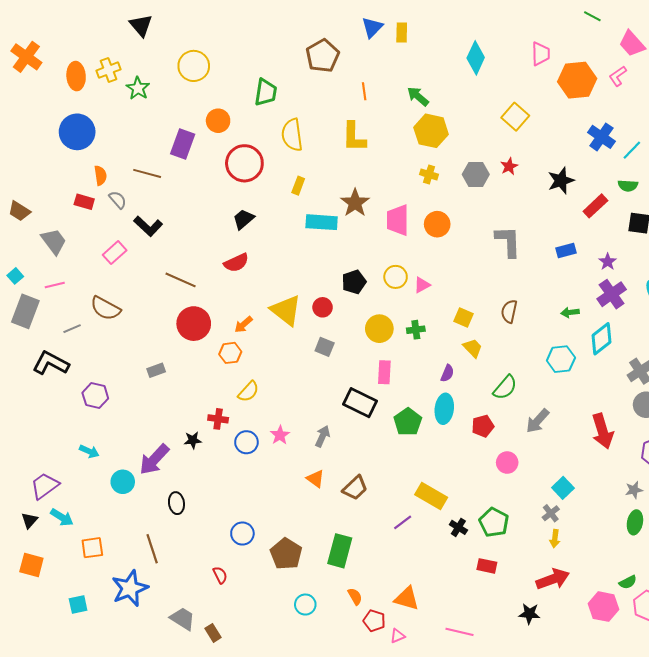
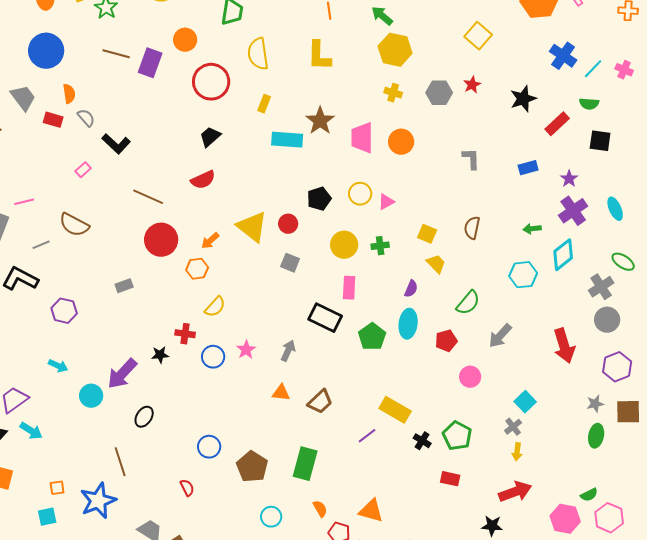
brown line: (147, 173) -> (116, 54), moved
gray trapezoid: (54, 241) -> (23, 98), moved
gray L-shape: (508, 241) -> (471, 159), size x0.7
pink rectangle: (115, 253) -> (83, 170), size x0.7
orange triangle: (315, 479) -> (281, 393), turned -30
black ellipse: (176, 503) -> (144, 417), turned 40
orange square: (92, 548) -> (57, 488), moved, size x0.7

